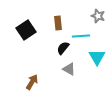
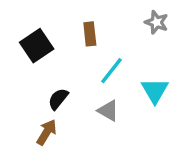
cyan line: (81, 36) -> (112, 71), moved, turned -48
black semicircle: (63, 48) -> (58, 99), moved

